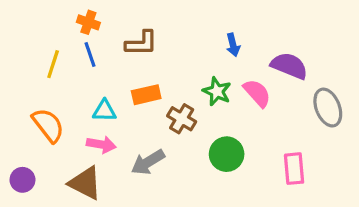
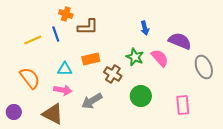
orange cross: (88, 22) -> (66, 14), moved
yellow line: (53, 64) -> (33, 40), turned 48

